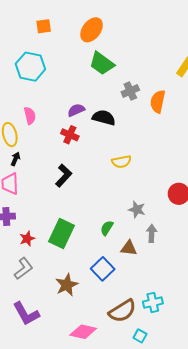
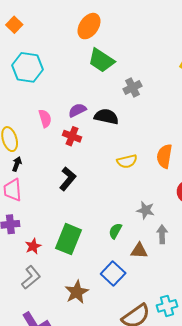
orange square: (44, 26) -> (14, 25), moved, turned -35
orange semicircle: (158, 102) -> (164, 156), moved
pink semicircle: (30, 116) -> (45, 118), moved

